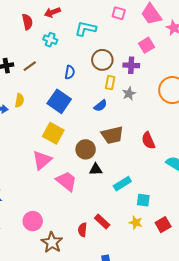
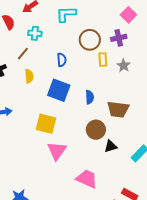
brown line: (30, 66) -> (23, 54), moved
yellow semicircle: (19, 100) -> (29, 76), moved
blue semicircle: (100, 106) -> (90, 97), moved, turned -40
yellow square: (53, 133) -> (46, 124), moved
brown trapezoid: (112, 135) -> (118, 109), turned 35
pink trapezoid: (66, 181) -> (87, 179), moved

